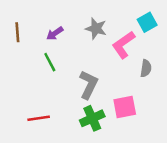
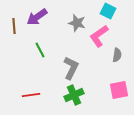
cyan square: (147, 22) -> (108, 11), moved, turned -35
purple arrow: (55, 33) -> (37, 17), moved, size x1.5
pink square: (125, 107) -> (119, 90), moved

